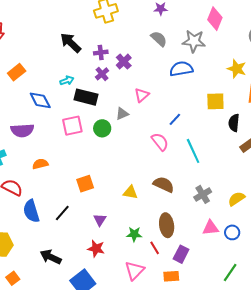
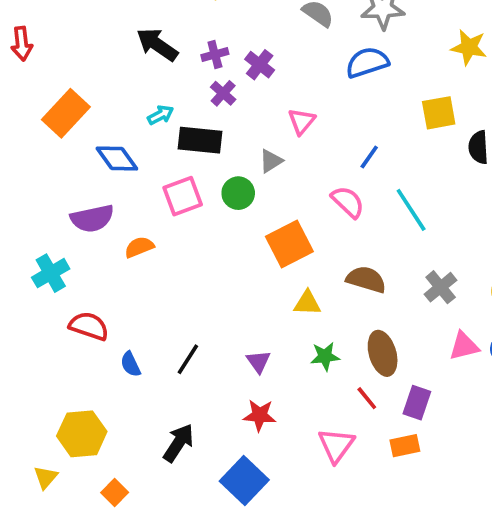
orange rectangle: (17, 72) -> (66, 113), size x1.4
orange semicircle: (40, 164) -> (139, 247), moved
orange square: (85, 184) -> (289, 244), moved, size x1.4
blue semicircle: (31, 211) -> (130, 364), size x0.6
green star: (134, 234) -> (325, 356), moved
black arrow: (51, 257) -> (179, 443), turned 105

